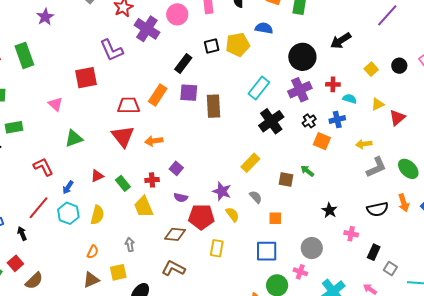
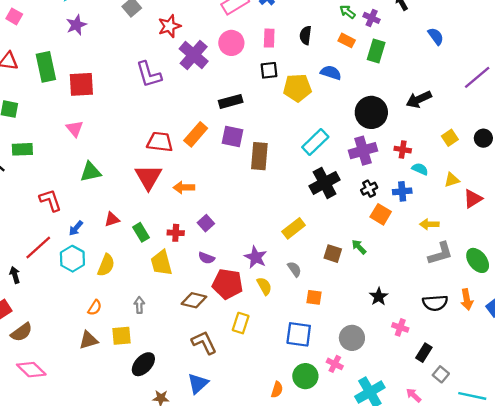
black square: (212, 46) -> (269, 70), moved
black rectangle: (183, 64) -> (231, 101), turned 30
red square: (86, 78) -> (81, 84), moved
brown L-shape: (173, 268) -> (204, 343), moved, turned 30

